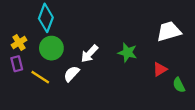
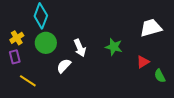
white arrow: (89, 54) -> (80, 48), turned -66
yellow line: (40, 77) -> (28, 81), moved

